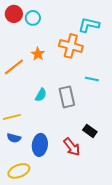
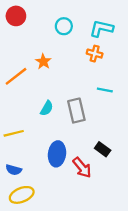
cyan circle: (33, 18) -> (64, 26), moved
orange cross: (71, 46) -> (95, 54), moved, size x0.6
blue semicircle: (14, 138) -> (14, 170), moved
blue ellipse: (40, 145) -> (57, 154), moved

